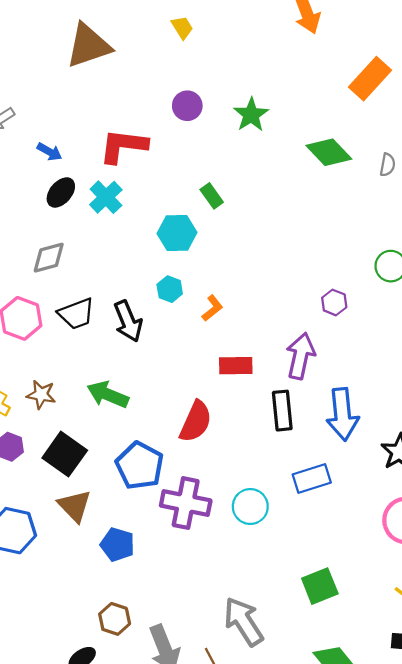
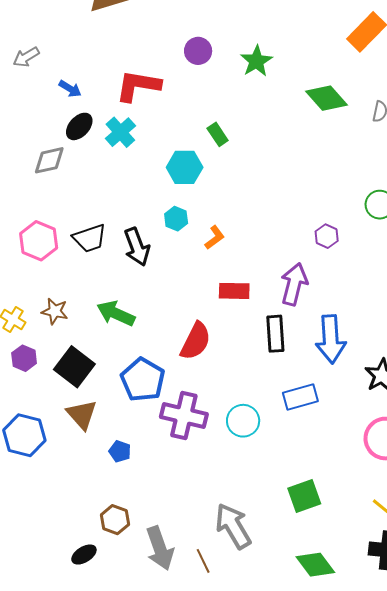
gray diamond: (49, 258) -> (49, 160), moved
blue pentagon: (117, 545) -> (120, 451), size x0.7

